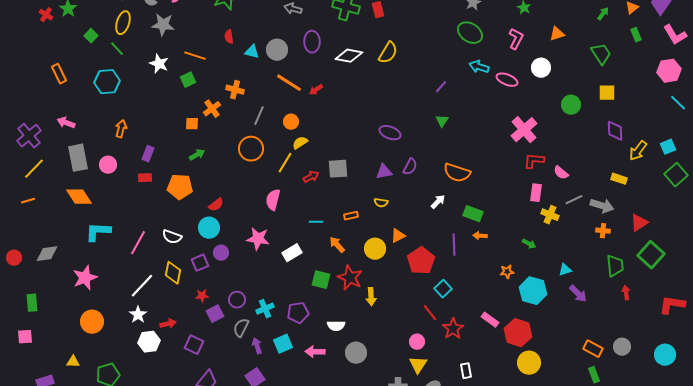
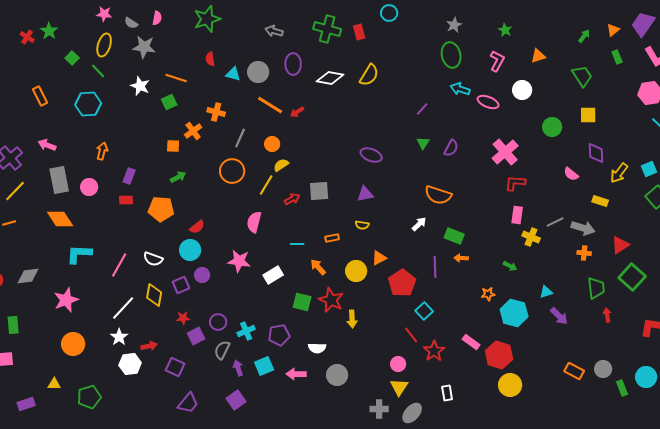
green ellipse: (470, 33) -> (451, 55), turned 45
purple semicircle: (410, 167) -> (451, 148), moved
pink semicircle: (561, 173) -> (571, 174), moved
green rectangle: (594, 375) -> (622, 388), moved

